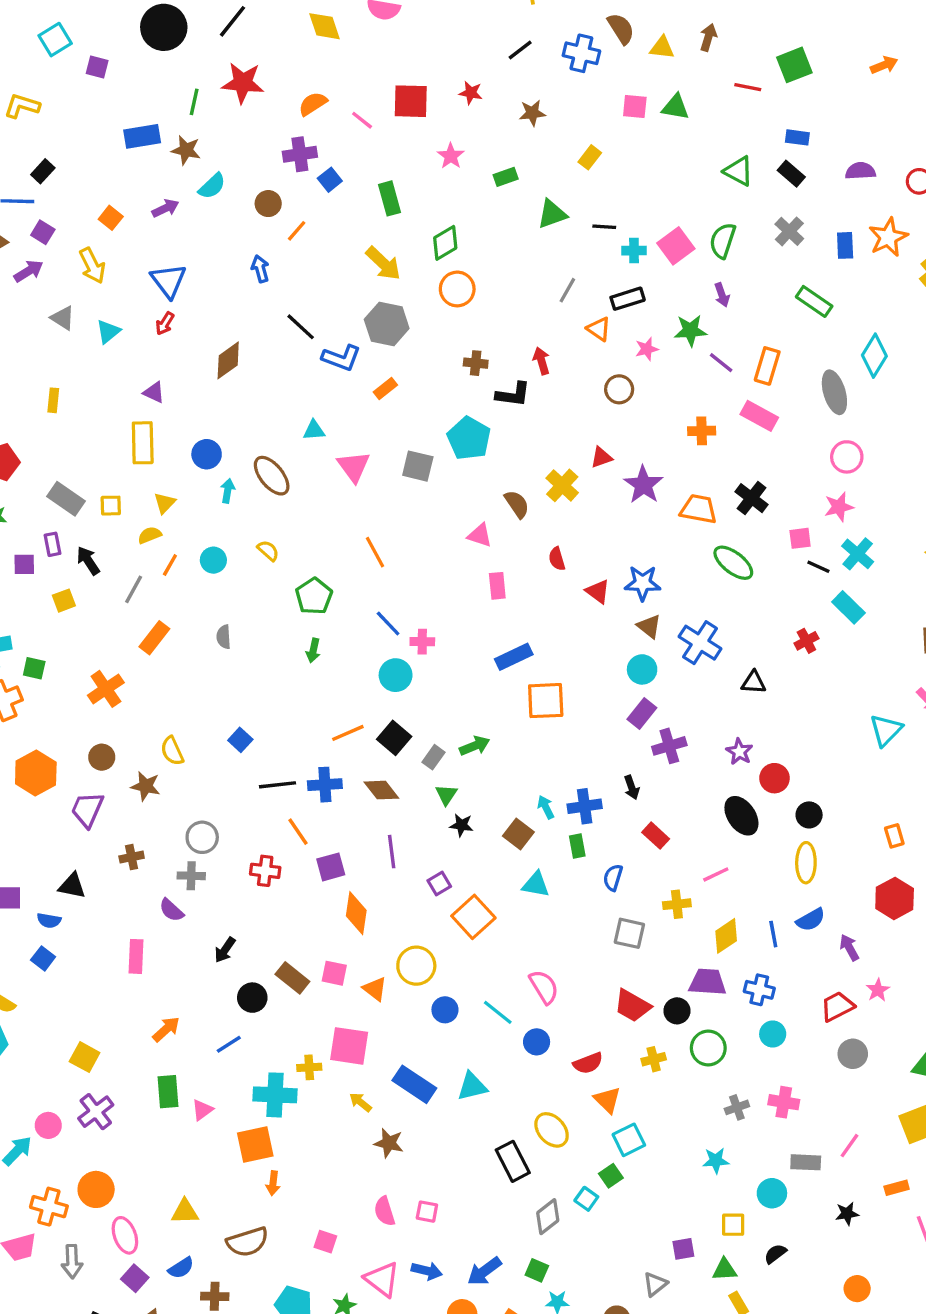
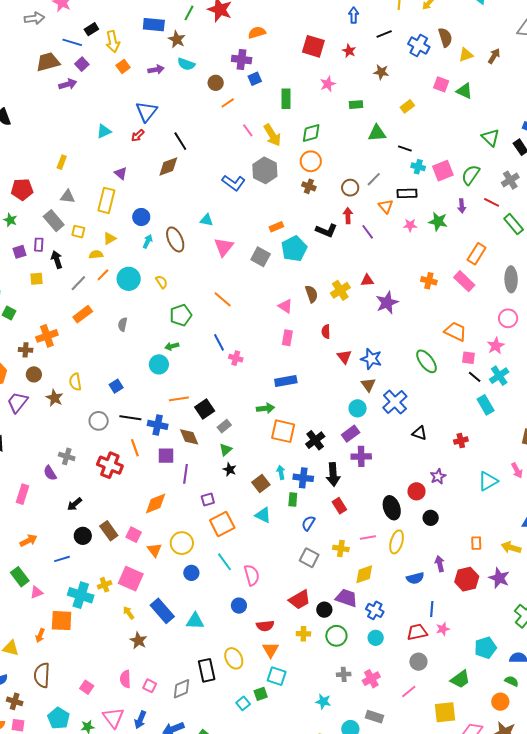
yellow triangle: (662, 48) -> (466, 55), turned -42
red line: (748, 87) -> (492, 202), moved
pink line: (362, 120) -> (248, 130), moved
cyan semicircle: (212, 186) -> (186, 64), turned 48
yellow arrow: (92, 266) -> (113, 42), moved
blue arrow: (260, 269) -> (354, 15), moved
gray triangle: (63, 318) -> (68, 196), moved, turned -42
black line: (301, 327) -> (180, 141), moved
brown cross: (476, 363) -> (309, 186), moved
purple line: (721, 363) -> (368, 232), moved
orange rectangle: (385, 388) -> (276, 227), moved
brown circle: (619, 389) -> (350, 188), moved
black cross: (752, 498) -> (315, 440), moved
pink star: (839, 507) -> (496, 346), turned -30
orange trapezoid: (699, 509) -> (455, 331), moved
orange line: (375, 552) -> (223, 299), turned -36
cyan circle: (213, 560) -> (129, 279), size x1.5
purple square: (24, 564) -> (19, 252), turned -32
red cross: (806, 641) -> (461, 441), moved
green arrow: (313, 650) -> (172, 346), turned 48
cyan circle: (396, 675) -> (159, 364), moved
orange square: (546, 701) -> (283, 431), moved
green arrow: (475, 746) -> (265, 408), moved
purple star: (739, 752) -> (438, 476), moved
black arrow: (632, 787) -> (333, 474), size x1.6
gray circle: (202, 837) -> (99, 421), moved
brown cross: (132, 857) -> (26, 350), moved
yellow ellipse: (806, 863) -> (397, 542), moved
purple square: (331, 867) -> (166, 456), moved
red cross: (265, 871) -> (110, 465), size x1.4
orange diamond: (356, 913) -> (156, 504), turned 45
blue line: (773, 934) -> (432, 609), moved
purple arrow: (849, 948) -> (440, 564), moved
red trapezoid: (632, 1006) -> (300, 600), turned -75
cyan line: (498, 1012) -> (224, 562), moved
yellow cross: (309, 1067) -> (105, 585), turned -32
green rectangle: (168, 1092) -> (20, 577), turned -48
pink cross: (784, 1102) -> (371, 679), turned 36
cyan square: (629, 1140) -> (277, 676), turned 30
pink line: (850, 1146) -> (409, 692), moved
orange arrow: (273, 1183) -> (40, 635), moved
gray diamond: (548, 1217) -> (182, 689), moved
brown semicircle: (248, 1242) -> (42, 675), turned 95
blue arrow: (427, 1271) -> (140, 720), turned 84

